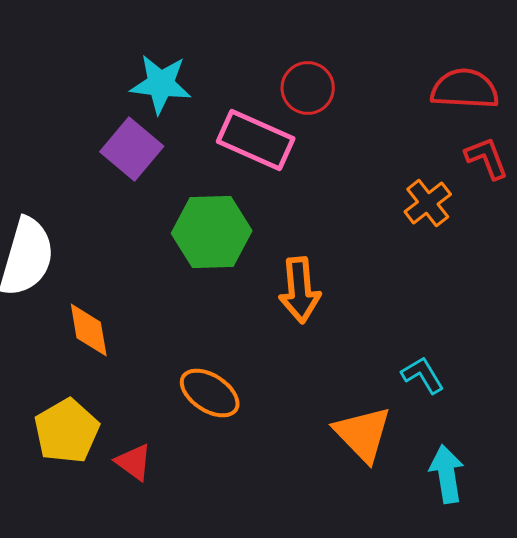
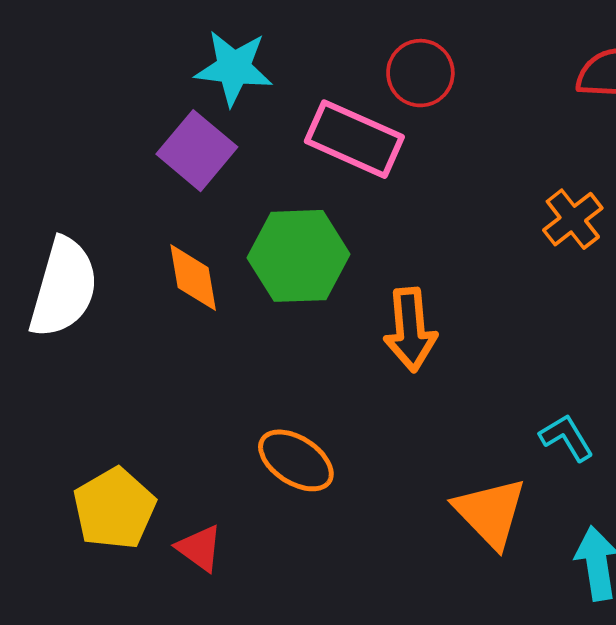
orange diamond: (89, 330) -> (193, 278), moved

